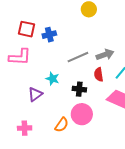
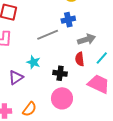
blue cross: (49, 35) -> (68, 20), moved
gray line: (78, 57) -> (48, 35), moved
orange semicircle: (62, 125) -> (30, 109), moved

